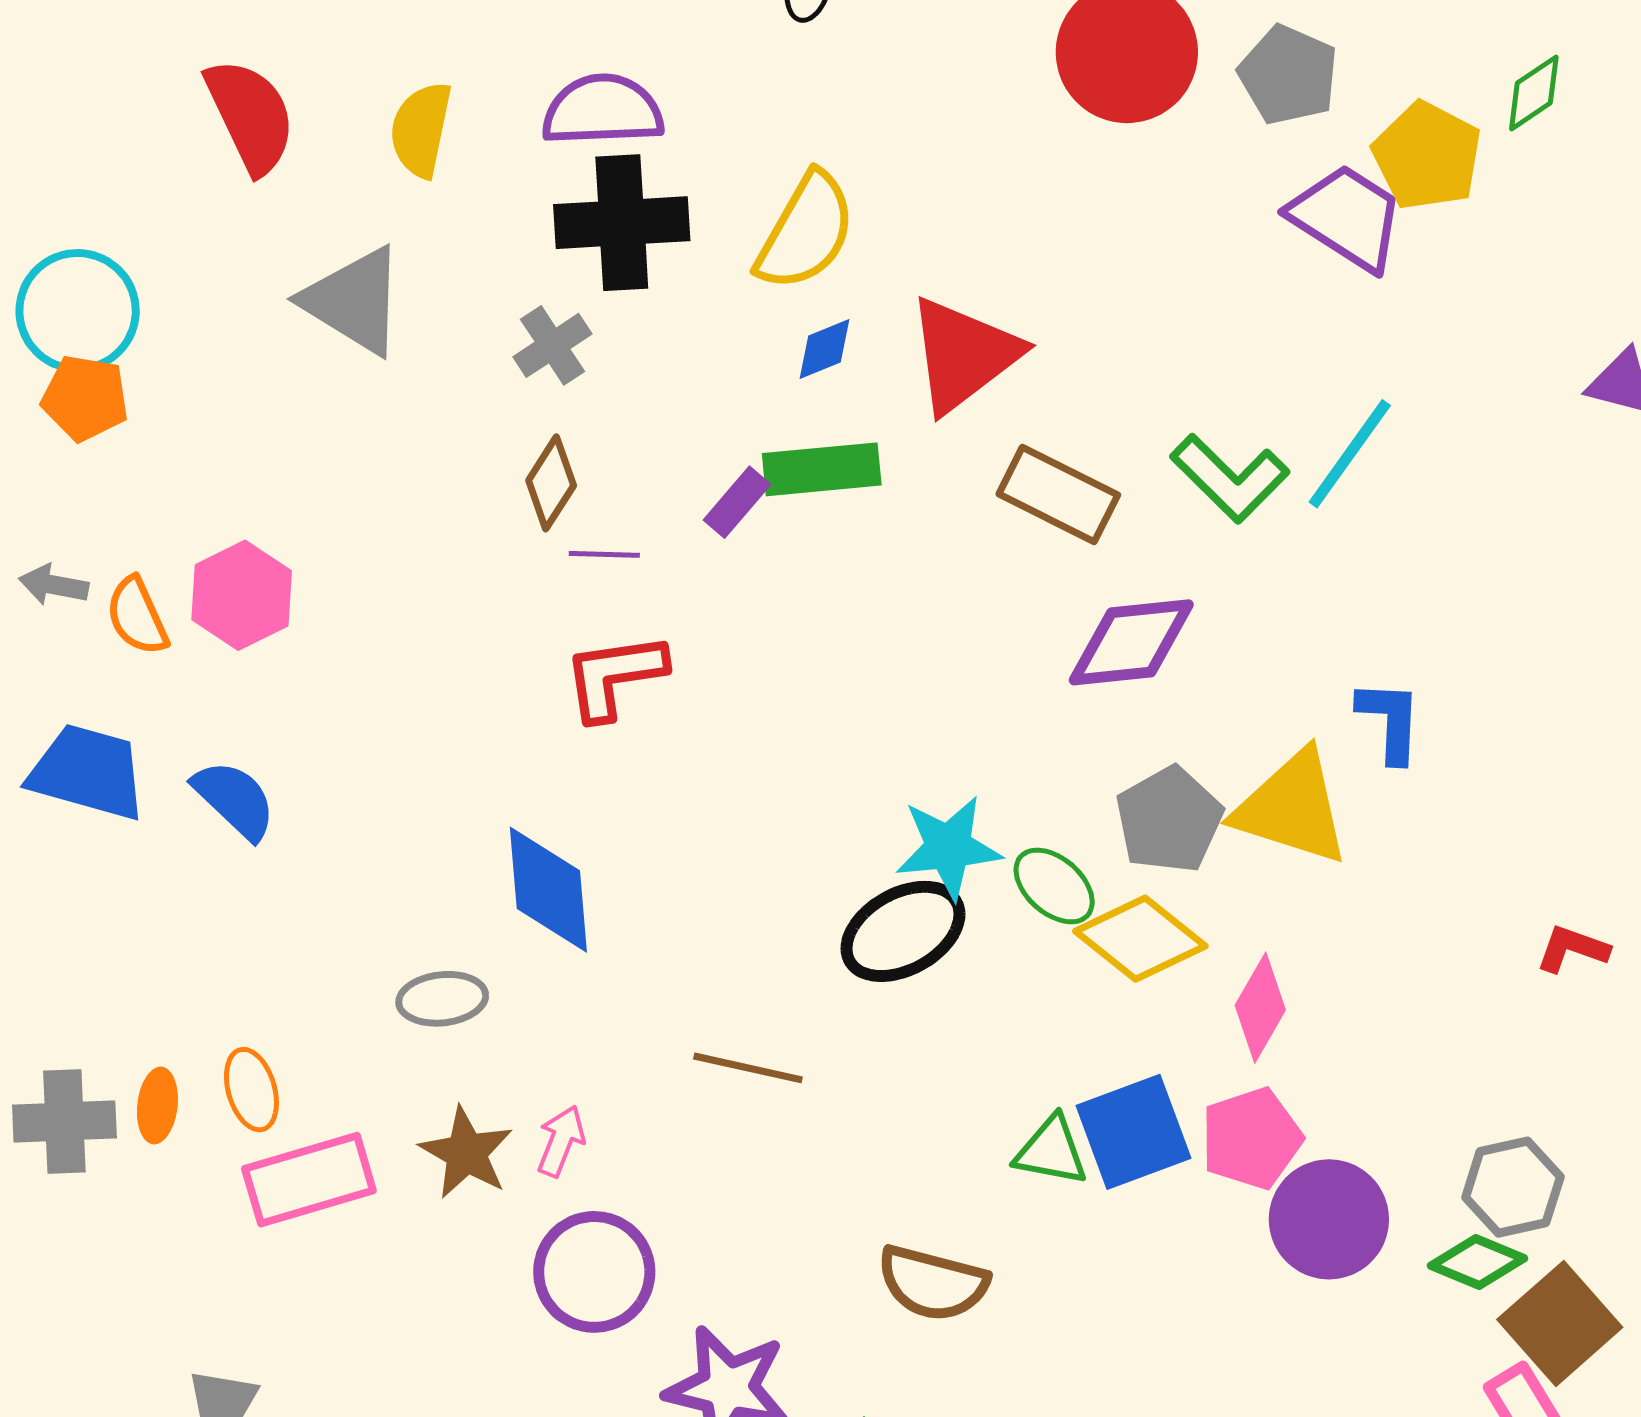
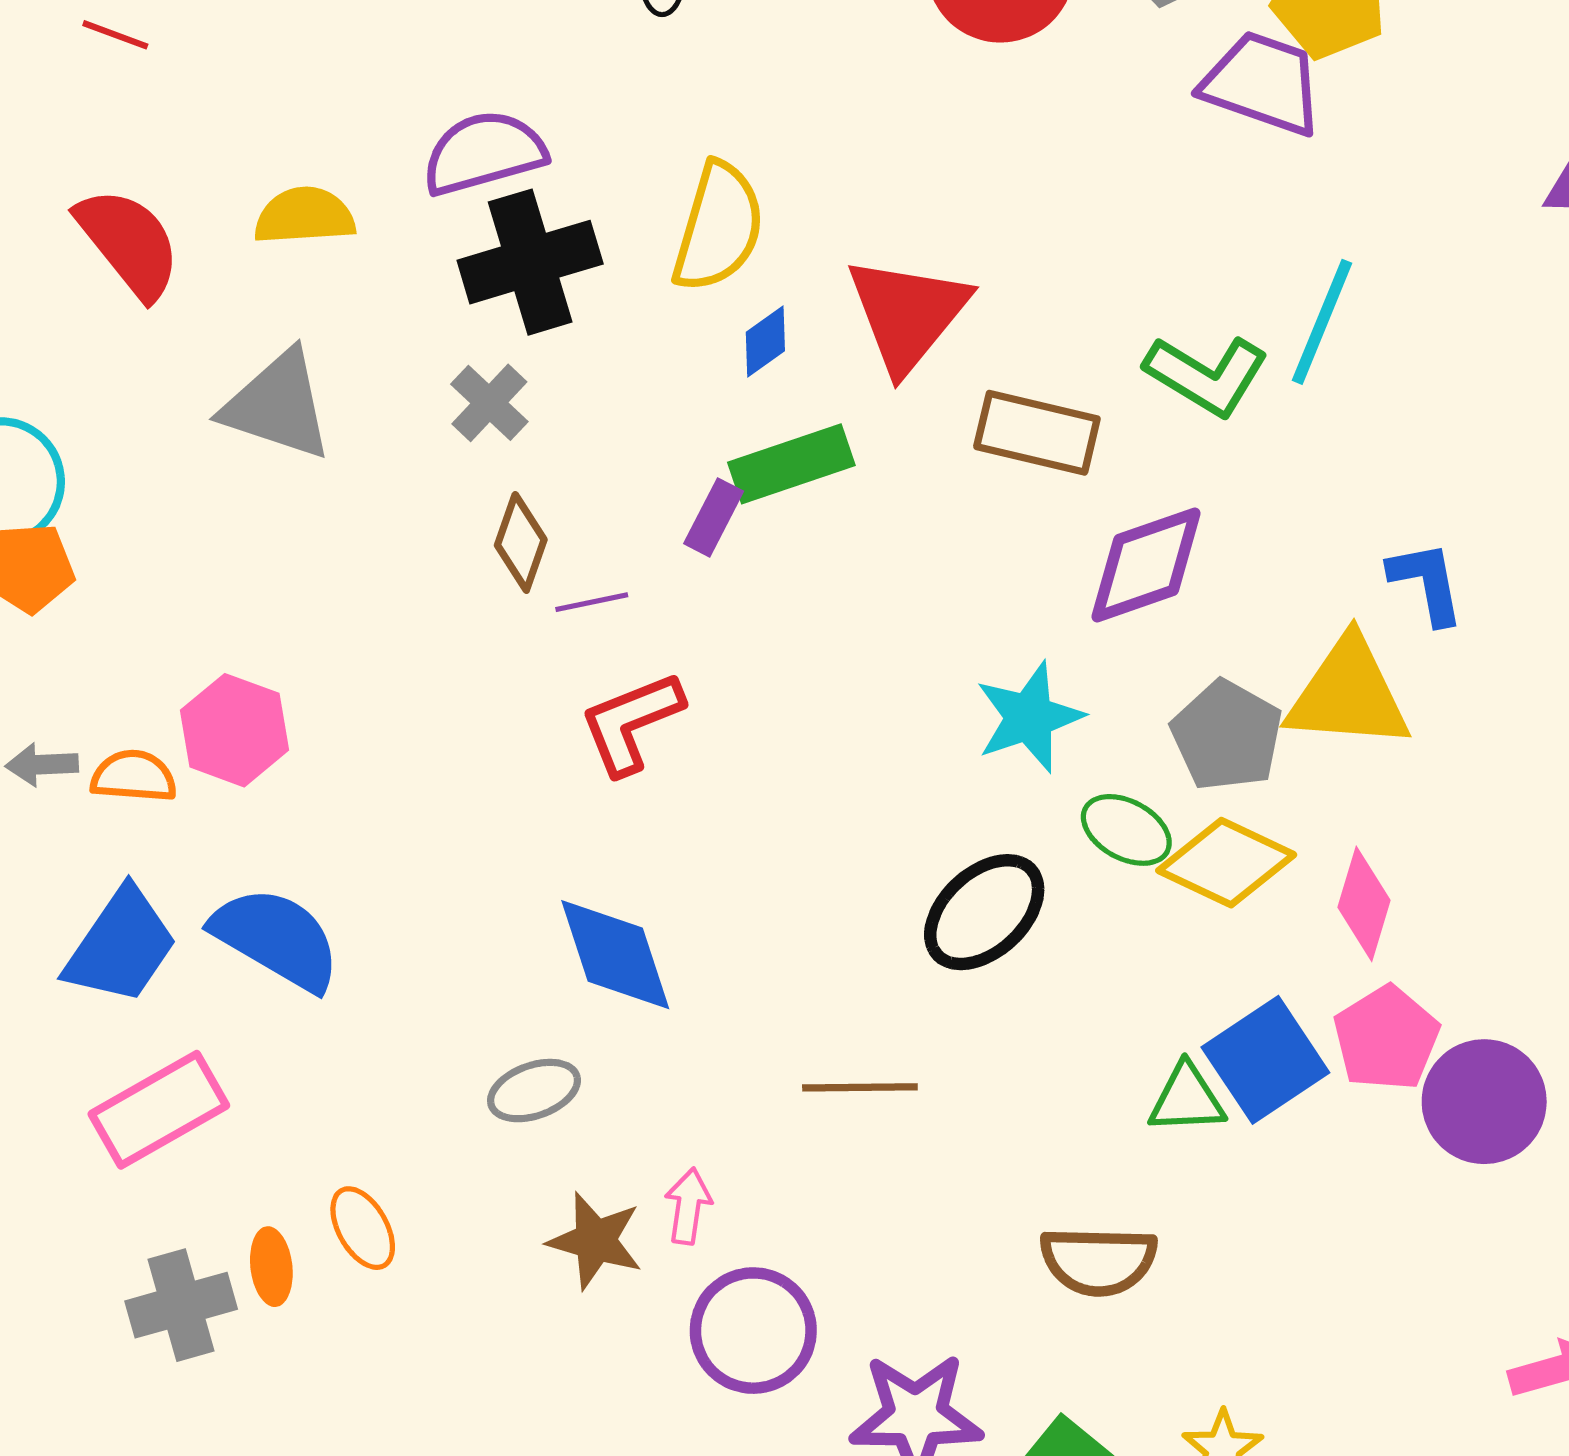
yellow semicircle: (421, 130) -> (305, 216), turned 88
orange semicircle: (137, 616) -> (134, 776), turned 132
blue trapezoid: (88, 772) -> (121, 946), turned 122
blue semicircle: (235, 800) -> (276, 939), size x1.4
cyan star: (948, 847) -> (1029, 717), moved
pink rectangle: (309, 1180) -> (159, 1110), moved

